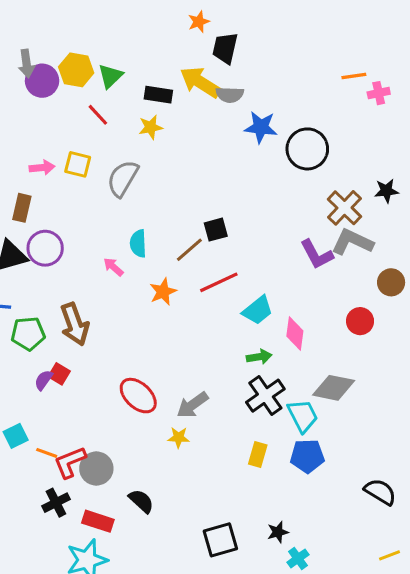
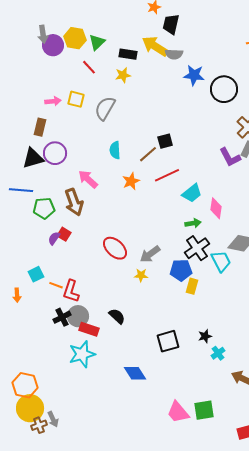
pink arrow: (113, 267) -> (88, 179), moved, size x1.5
blue pentagon: (307, 456) -> (181, 270), moved
red L-shape: (70, 462) -> (71, 291), turned -50
gray circle: (96, 468) -> (78, 316), moved

